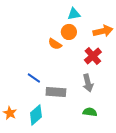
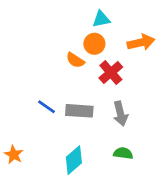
red cross: (93, 56) -> (111, 73), moved
gray rectangle: (56, 92) -> (79, 111), moved
cyan diamond: (36, 115) -> (74, 160), moved

